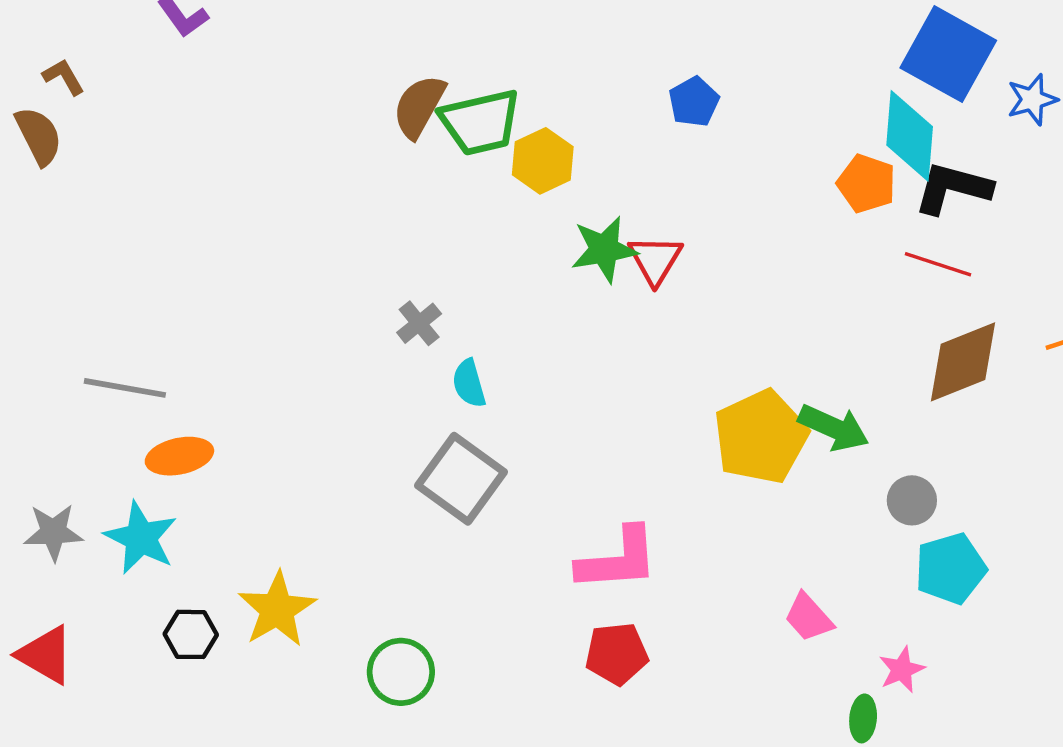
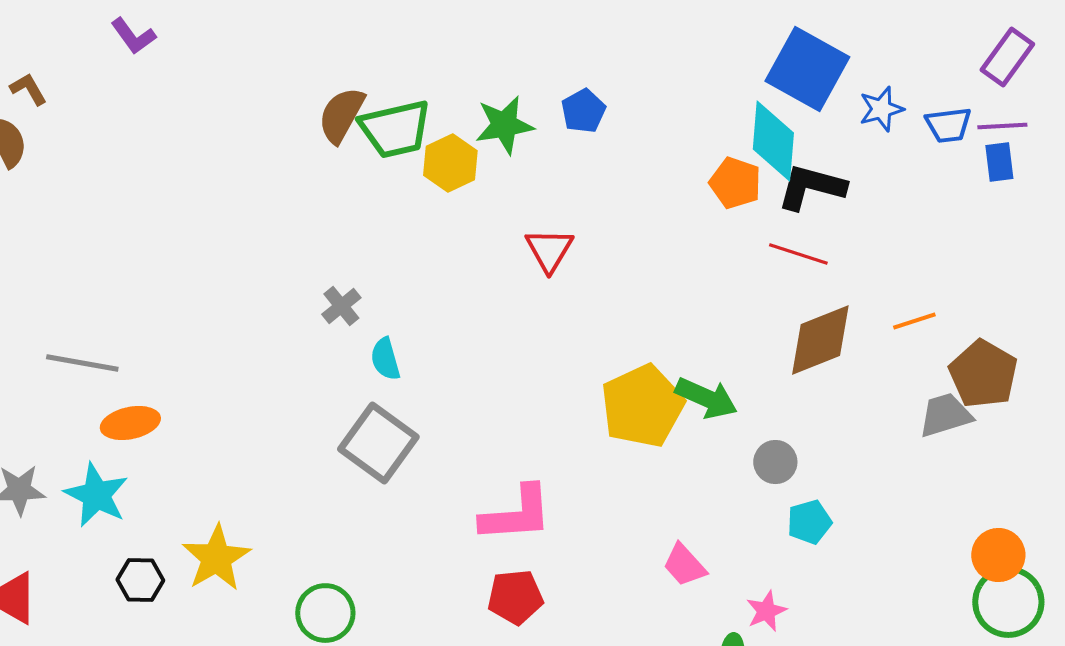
green star: (604, 249) -> (504, 125), moved
cyan pentagon: (951, 569) -> (809, 522), size x0.7

